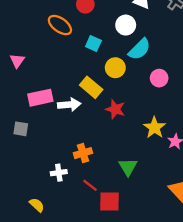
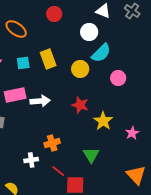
orange ellipse: (60, 25) -> (16, 29), moved
cyan square: (93, 43) -> (23, 63), moved, turned -32
yellow rectangle: (91, 87) -> (48, 59), moved, turned 30
yellow star: (154, 128) -> (103, 121), moved

